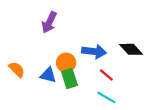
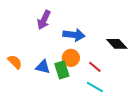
blue arrow: (94, 52) -> (74, 35), moved
orange circle: (66, 63) -> (71, 58), moved

